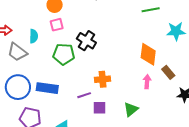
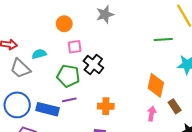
pink square: (57, 25) -> (75, 47), moved
cyan semicircle: (34, 36) -> (39, 54), turned -112
purple line: (84, 95) -> (69, 100), moved

